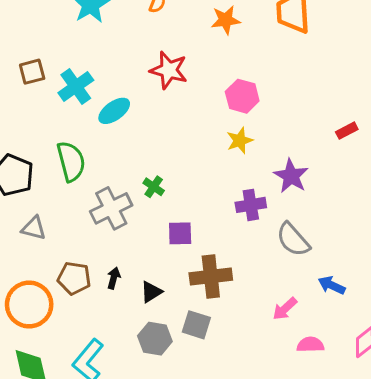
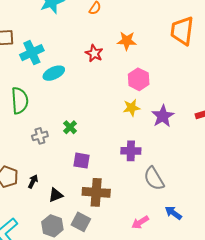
orange star: (226, 20) -> (127, 41), moved
red star: (169, 70) -> (94, 53), size x0.7
purple star: (291, 176) -> (163, 116), moved
gray cross: (111, 208) -> (40, 136), size x0.6

